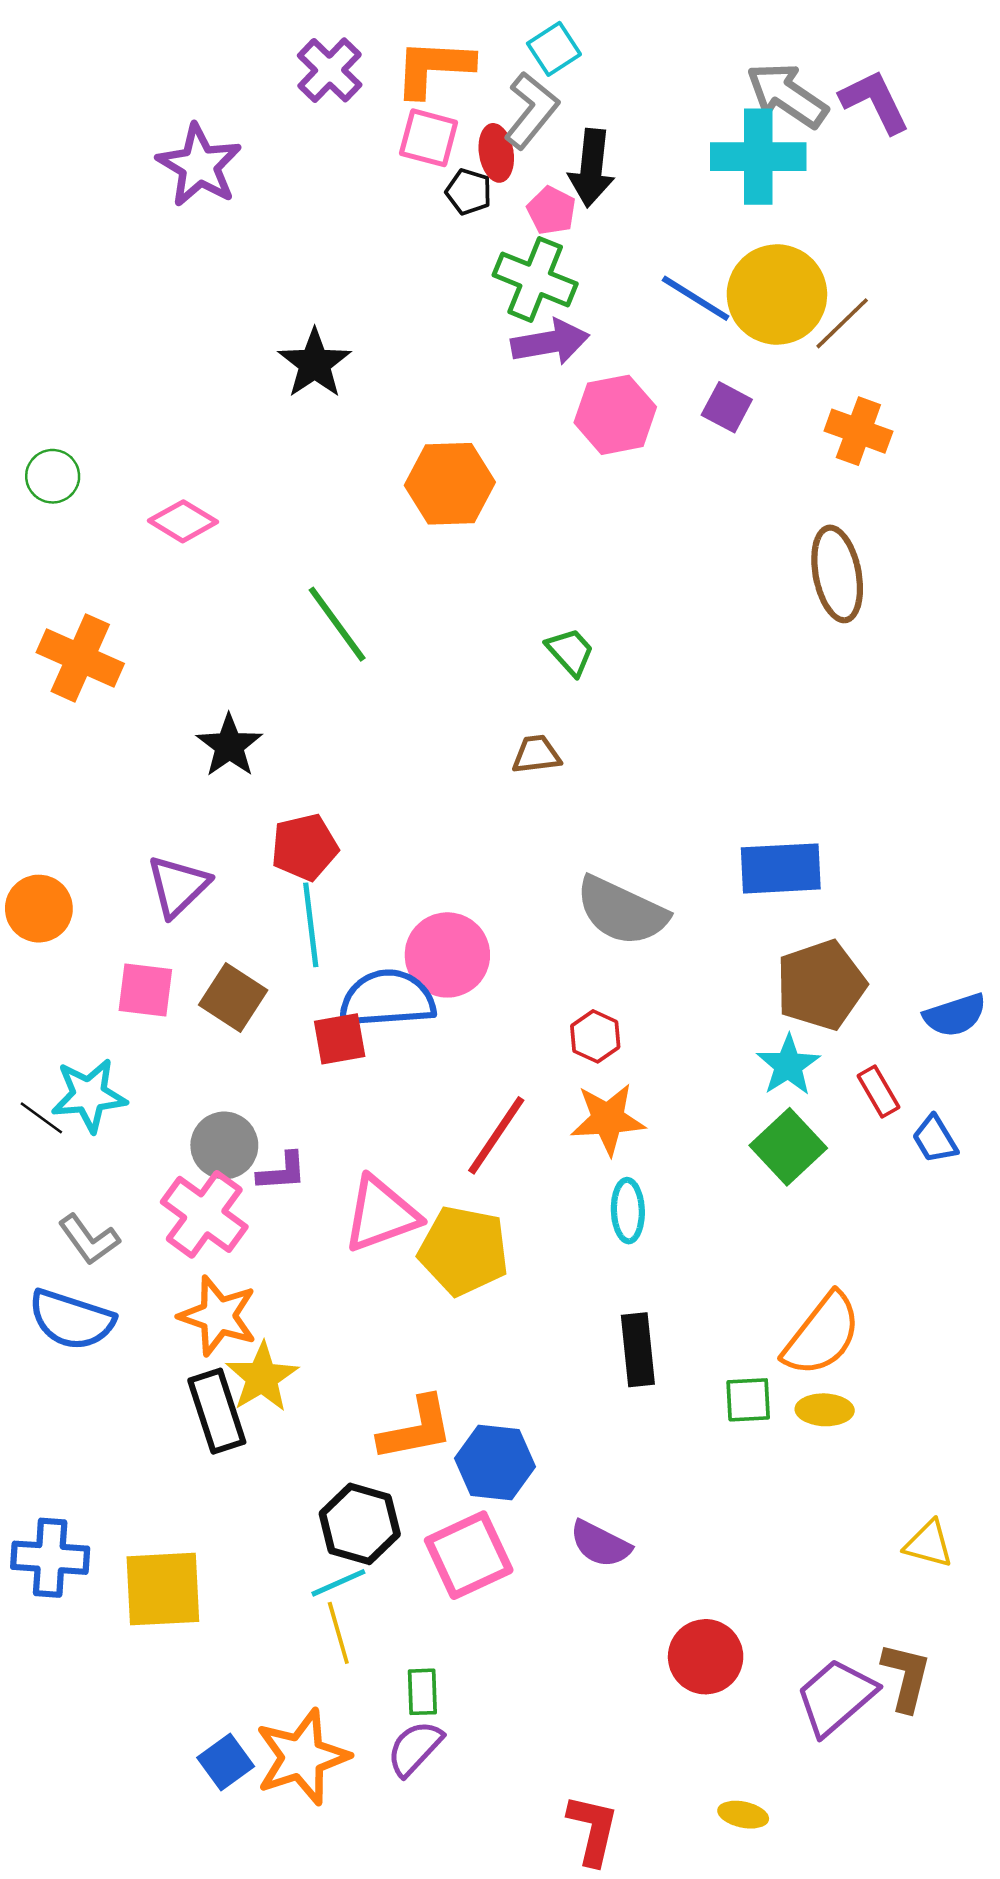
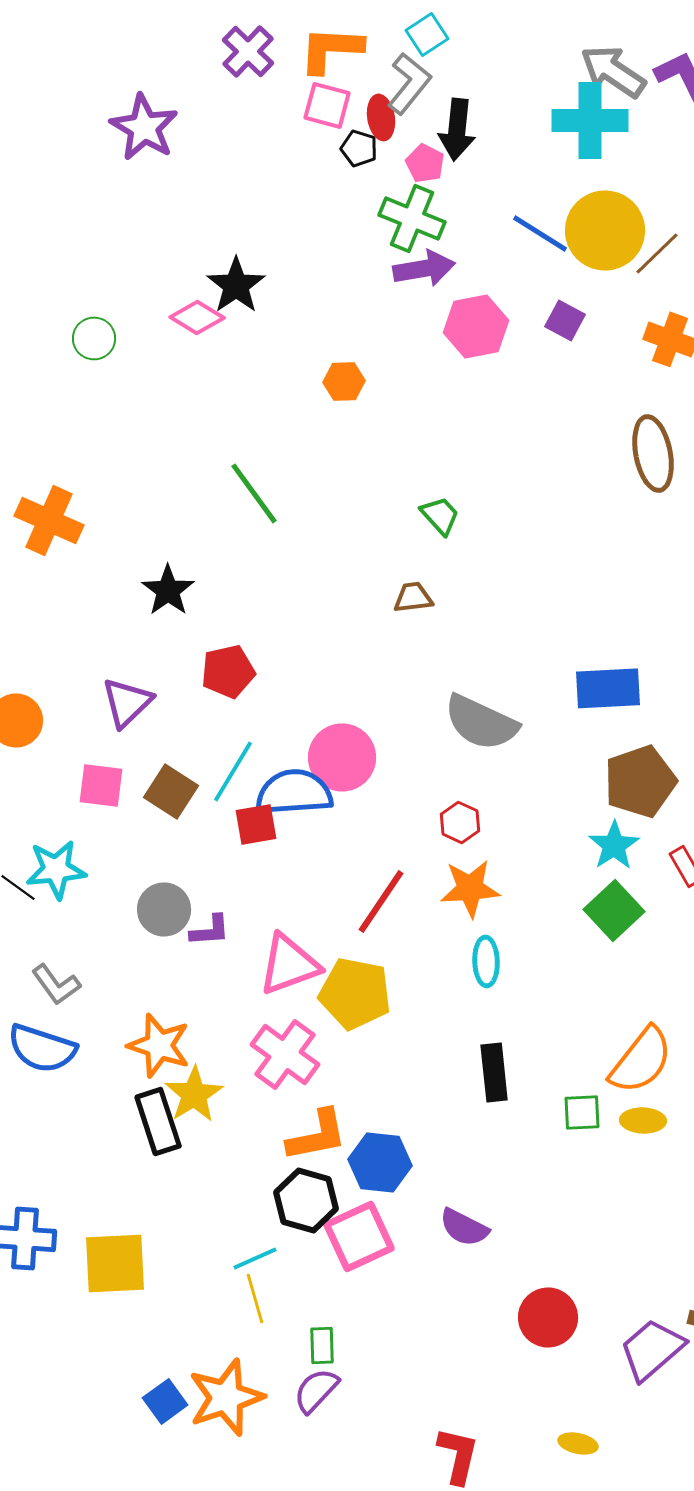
green circle: (53, 476) -> (94, 338), moved
orange hexagon: (450, 484) -> (344, 381), size x0.6
pink diamond: (183, 521) -> (197, 317), moved
cyan line: (311, 925) -> (233, 771), moved, turned 38
pink cross: (204, 1214) -> (285, 1054), moved
black hexagon: (360, 1524) -> (306, 1200), moved

